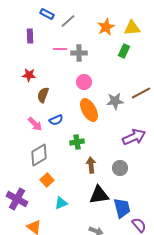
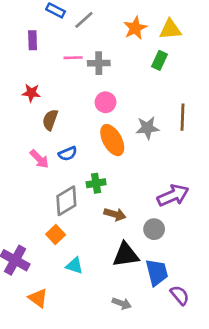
brown line: (141, 93) -> (182, 117), turned -60
purple arrow: (134, 137) -> (173, 195), moved
gray diamond: (39, 155) -> (66, 201), moved
brown arrow: (91, 165) -> (115, 214), turned 112
gray circle: (120, 168) -> (154, 229), moved
cyan triangle: (61, 203) -> (74, 266), turned 40

